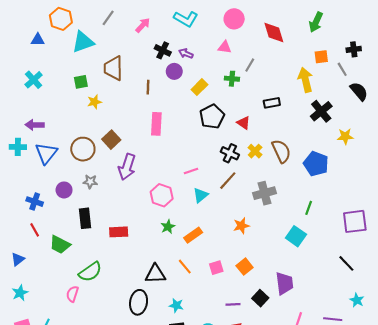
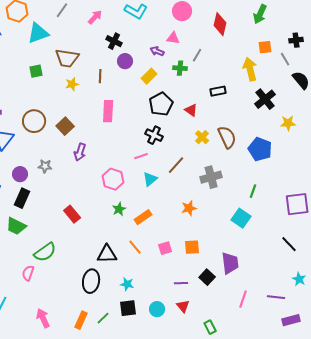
red diamond: (274, 33) -> (220, 24), turned 30
purple arrow: (186, 54) -> (157, 51), moved
brown trapezoid: (113, 68) -> (67, 58), turned -80
yellow star: (94, 102) -> (72, 84), moved
brown circle: (83, 149) -> (34, 121), moved
black cross: (230, 153) -> (154, 135), moved
purple arrow: (127, 167) -> (80, 152), size x0.7
black rectangle: (85, 218) -> (22, 198), moved, turned 30
red rectangle: (119, 232) -> (72, 214), turned 54
orange square: (245, 267) -> (192, 247), turned 35

